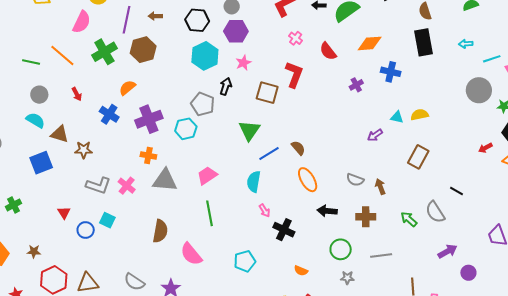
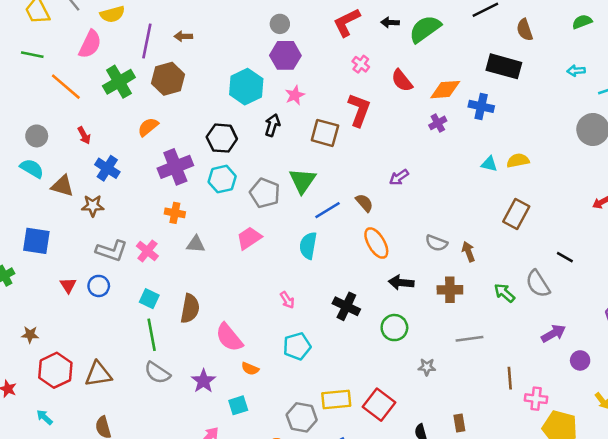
black hexagon: (197, 20) -> (222, 138), moved
black rectangle: (423, 42) -> (504, 66), moved, turned -64
orange diamond: (370, 43) -> (445, 90), moved
green line: (31, 62) -> (32, 55), moved
gray pentagon: (203, 104) -> (265, 193), moved
blue cross: (109, 114) -> (107, 168), moved
purple arrow: (375, 135) -> (399, 177), moved
blue square: (41, 163) -> (36, 241), moved, turned 30
gray triangle: (165, 180) -> (196, 244), size x0.6
pink arrow: (264, 211) -> (287, 300), moved
green line: (209, 213) -> (152, 335), moved
cyan square: (107, 220) -> (149, 299), moved
blue circle: (86, 230) -> (99, 286), moved
green circle: (341, 249) -> (394, 328), moved
orange semicircle: (301, 271) -> (250, 369), moved

